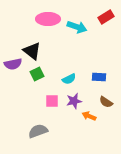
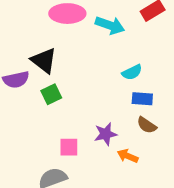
cyan semicircle: (69, 79) -> (132, 72), moved
pink square: (52, 101) -> (69, 147), moved
brown semicircle: (106, 102) -> (147, 125), moved

